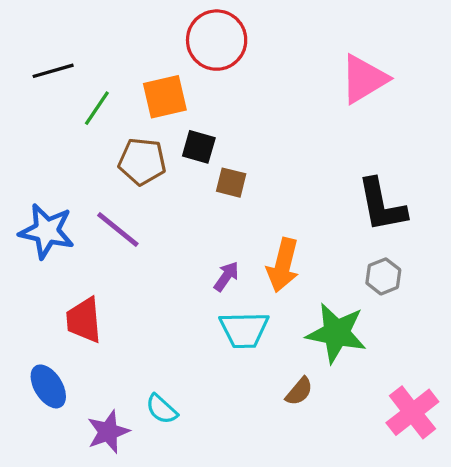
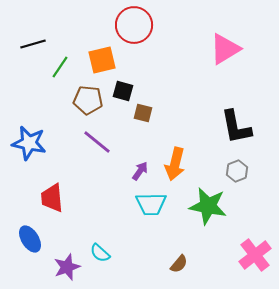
purple line: (118, 229) -> (97, 142), moved
brown semicircle: (299, 391) -> (179, 264), moved

